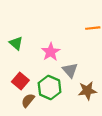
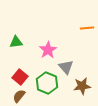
green triangle: (16, 43) -> (16, 42), turned -48
brown semicircle: (28, 100) -> (19, 96), moved

